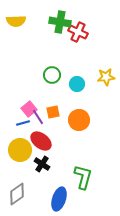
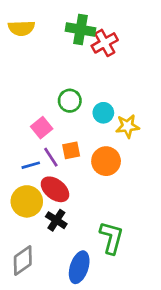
red cross: (78, 32) -> (105, 43), turned 36
yellow star: (106, 77) -> (128, 126), moved
pink square: (29, 109) -> (42, 128), moved

